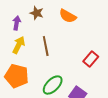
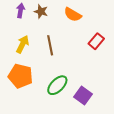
purple arrow: (17, 23) -> (20, 10), moved
red rectangle: (91, 59) -> (96, 41), moved

